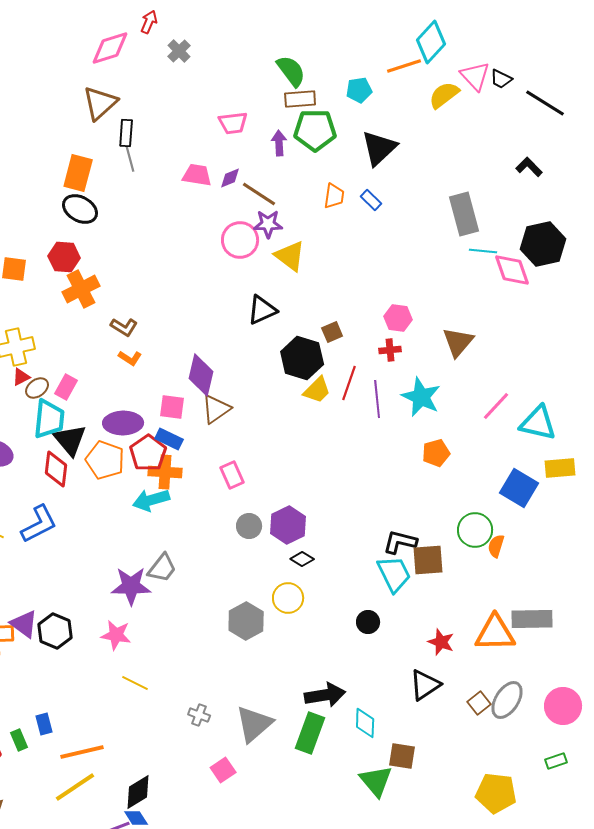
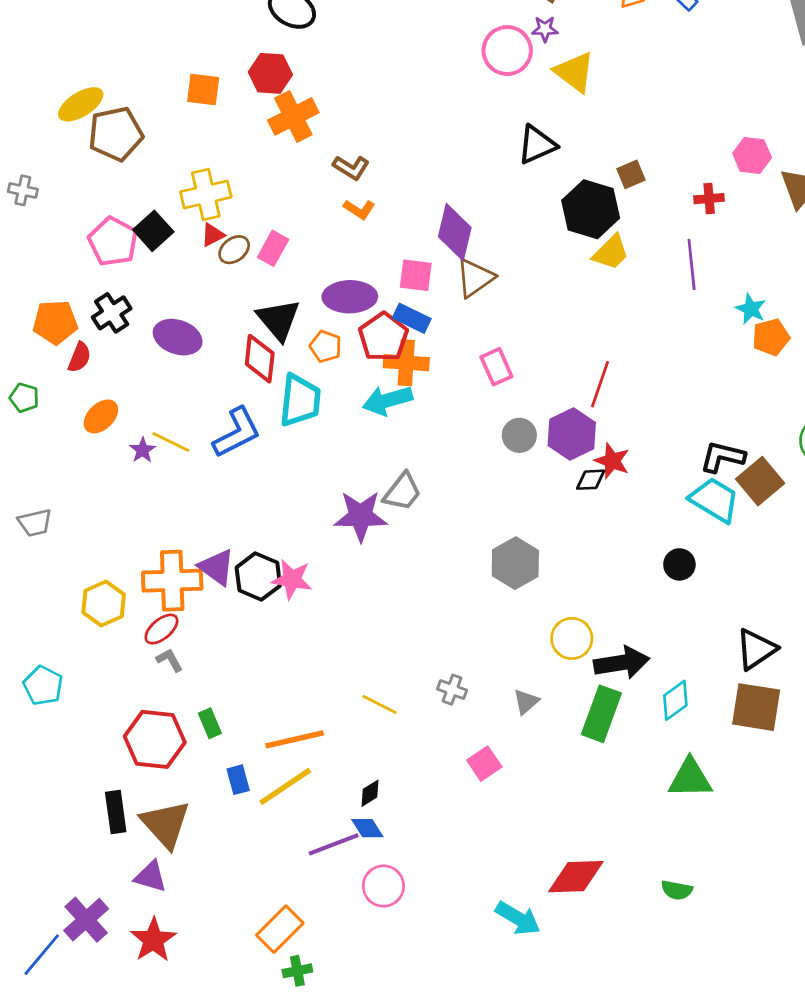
purple star: (268, 224) -> (545, 29), size x0.7
pink hexagon: (398, 318) -> (752, 155), moved
red line: (349, 383) -> (600, 384), moved
cyan star: (421, 397) -> (751, 309), moved, size x0.6
cyan trapezoid: (49, 419) -> (300, 400), moved
orange pentagon: (105, 460) -> (326, 347), size x0.6
black diamond: (302, 559) -> (591, 480), turned -35
brown square: (428, 560) -> (760, 481), turned -36
cyan trapezoid: (394, 574) -> (714, 500), turned -33
yellow circle: (288, 598) -> (572, 638), moved
pink star: (116, 635) -> (292, 579), moved
red star: (441, 642) -> (612, 461), moved
yellow line: (135, 683) -> (379, 704), moved
cyan diamond: (365, 723) -> (675, 700), turned 52
blue rectangle: (44, 724) -> (238, 780), moved
gray triangle: (254, 724) -> (526, 702), size x0.5
brown square: (402, 756) -> (756, 707), moved, size x1.4
green triangle: (376, 781) -> (690, 778), turned -51
black diamond: (138, 792) -> (370, 793), size x0.6

